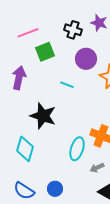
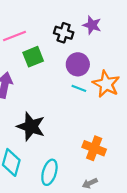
cyan line: (67, 85) -> (79, 88), moved
cyan ellipse: (77, 149) -> (49, 172), moved

